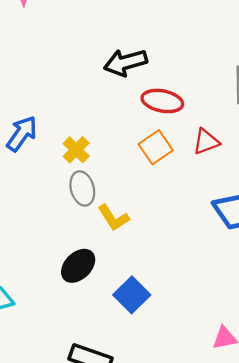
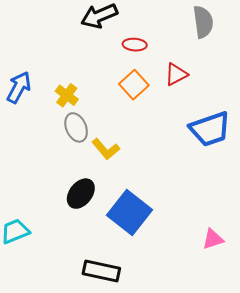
red ellipse: (162, 101) -> (135, 45), size x0.7
blue square: (132, 295) -> (129, 213), size x1.4

